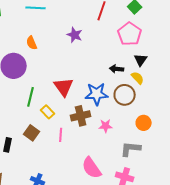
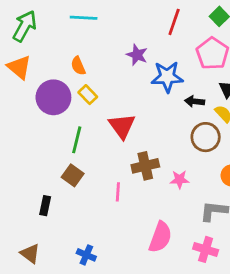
blue star: (97, 94) -> (167, 77), moved
yellow rectangle: (48, 112) -> (88, 95), moved
brown square: (32, 133) -> (73, 175), moved
pink semicircle: (92, 168) -> (160, 237), turned -125

